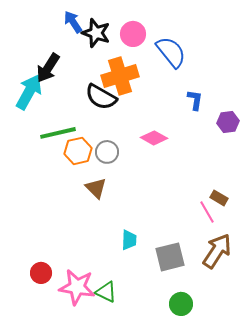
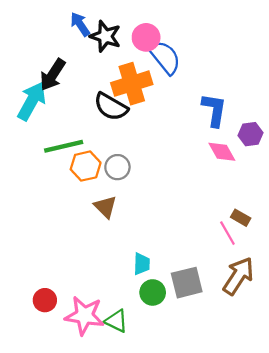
blue semicircle: (171, 52) -> (165, 57), moved
blue L-shape: (195, 100) -> (214, 110), size x1.5
pink diamond: (154, 138) -> (222, 152), moved, turned 32
green circle: (181, 304) -> (153, 292), moved

